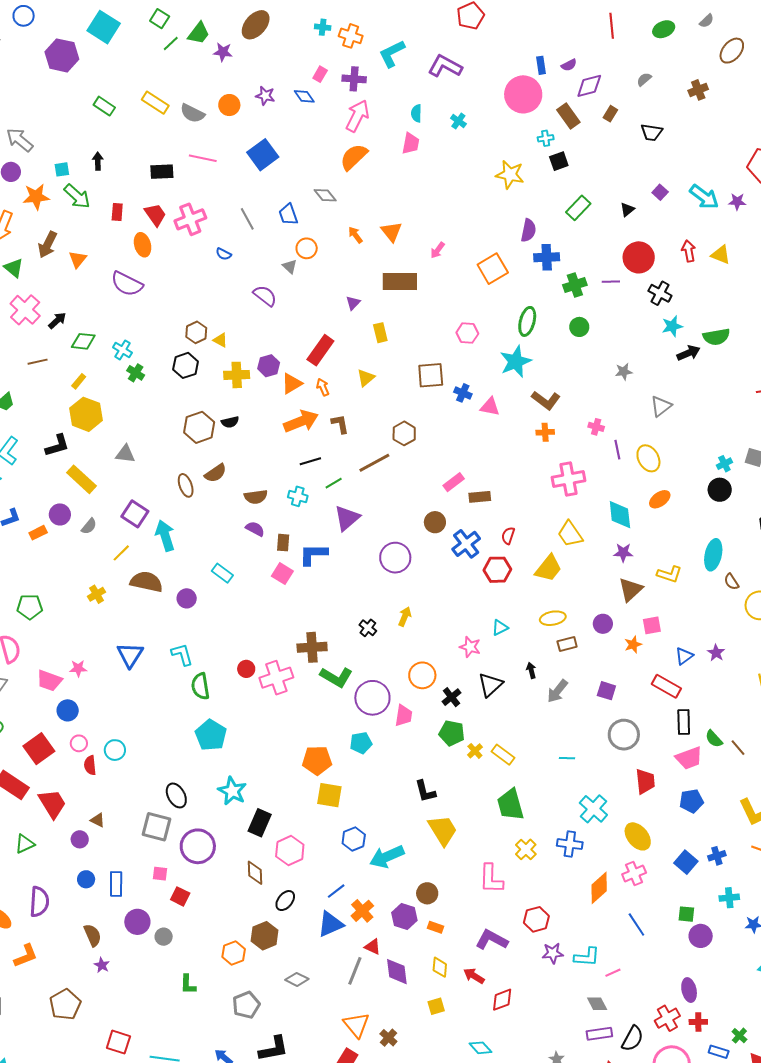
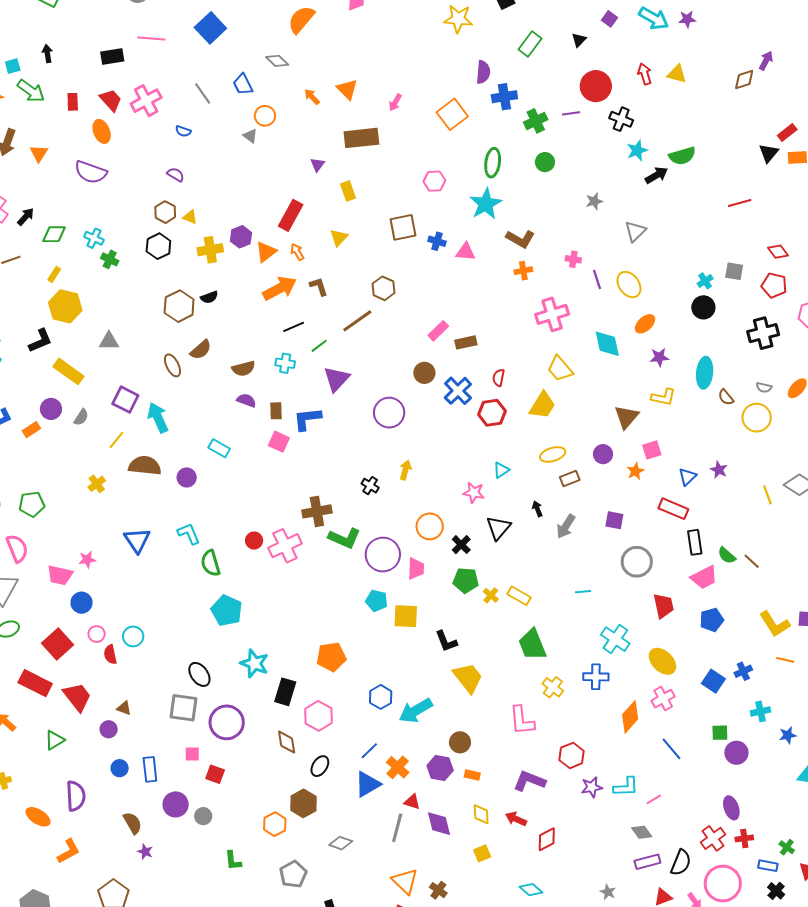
purple semicircle: (265, 296) -> (176, 174), moved, size x0.7
purple star: (623, 553) -> (659, 357), moved
cyan pentagon: (361, 743) -> (377, 601), turned 30
orange pentagon: (317, 760) -> (331, 657), moved
yellow square: (329, 795) -> (406, 616), moved

